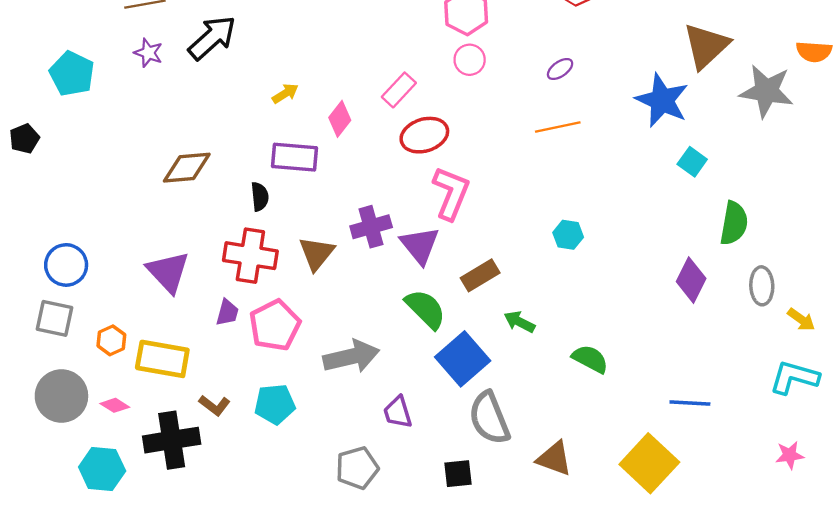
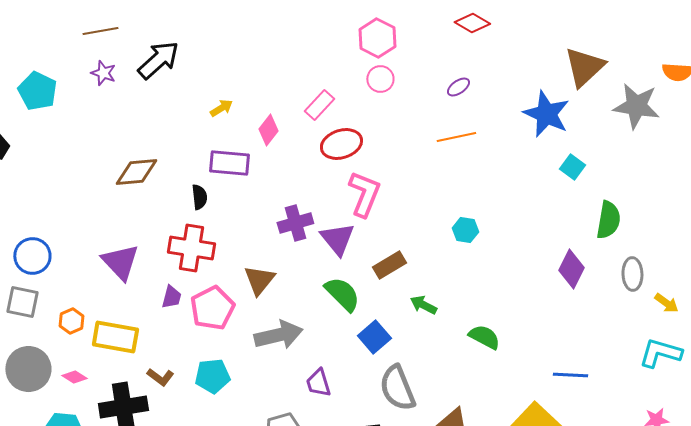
brown triangle: (317, 253) -> (259, 280), moved
blue square: (463, 359) -> (374, 337), size x0.7

